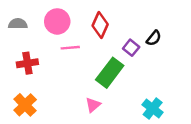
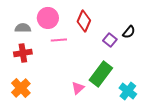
gray semicircle: (18, 24) -> (23, 28), moved
green rectangle: (110, 73) -> (101, 74), moved

